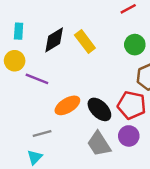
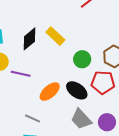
green circle: (135, 45) -> (82, 59), moved
gray line: (42, 134) -> (33, 118), turned 49
purple circle: (129, 136) -> (107, 122), moved

